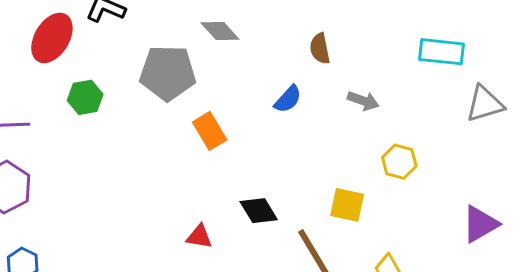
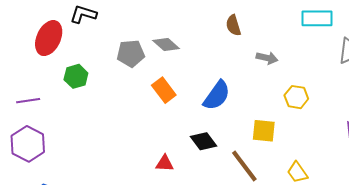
gray diamond: (220, 31) -> (166, 45), moved
gray pentagon: (168, 73) -> (131, 53), size x0.7
blue semicircle: (288, 99) -> (217, 96), moved, size x1.5

